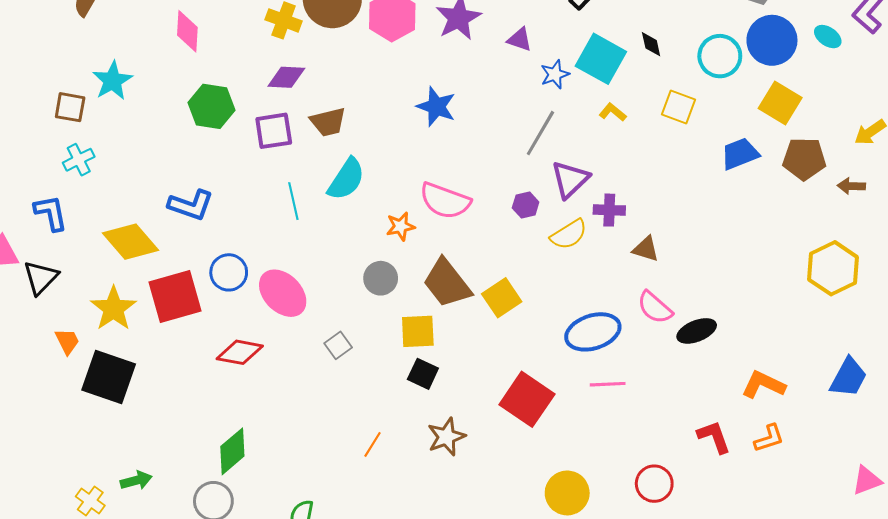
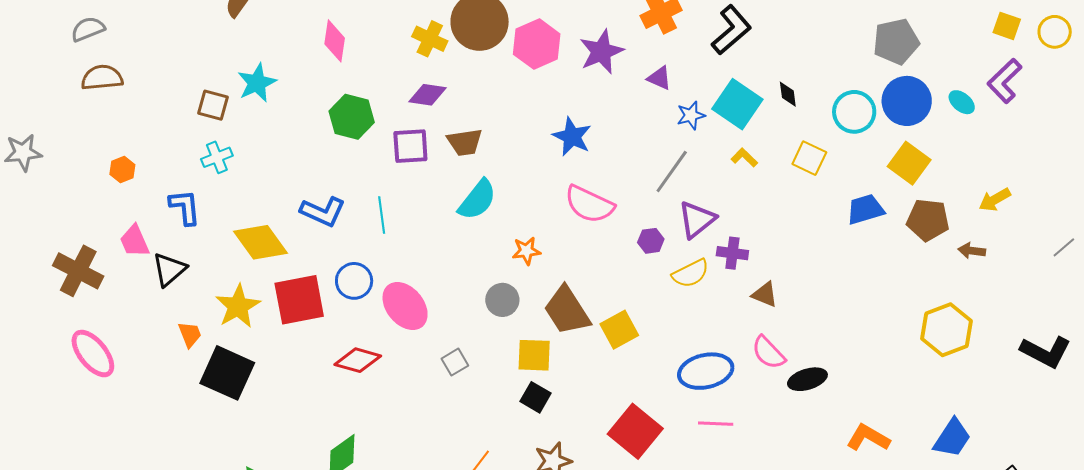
cyan line: (293, 201) -> (382, 215), moved
pink semicircle: (445, 201) -> (589, 204), moved

